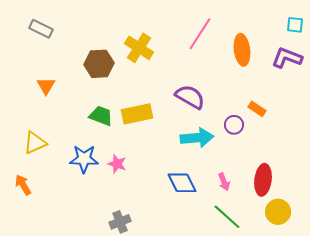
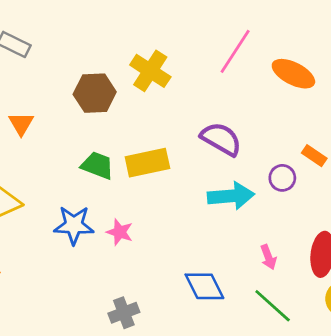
orange ellipse: (242, 50) -> (293, 74), turned -56
blue diamond: (182, 183) -> (204, 286), moved

